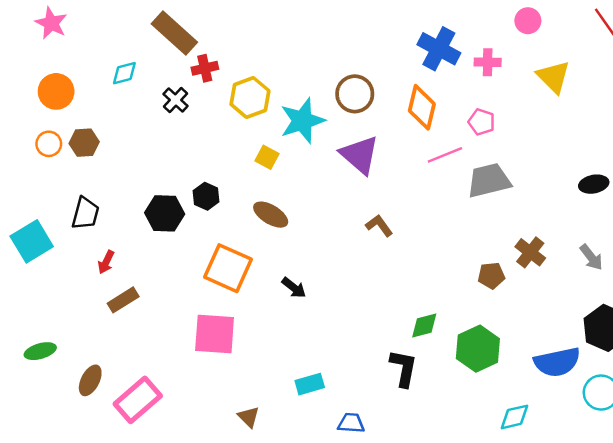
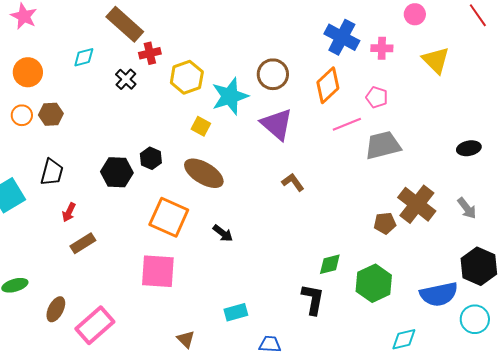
orange diamond: (422, 107) -> (328, 85), turned 33
brown ellipse: (271, 215) -> (204, 173), size x1.4
brown cross: (530, 252) -> (417, 204), size x1.5

